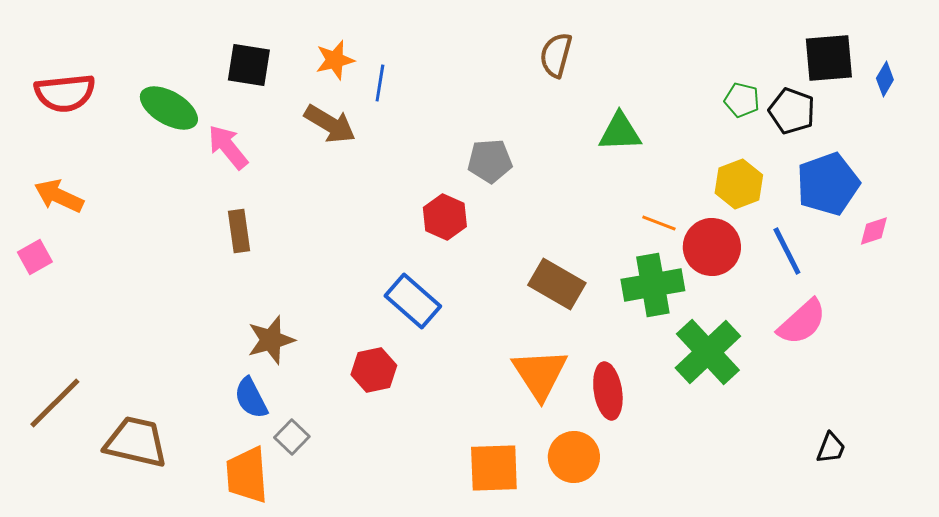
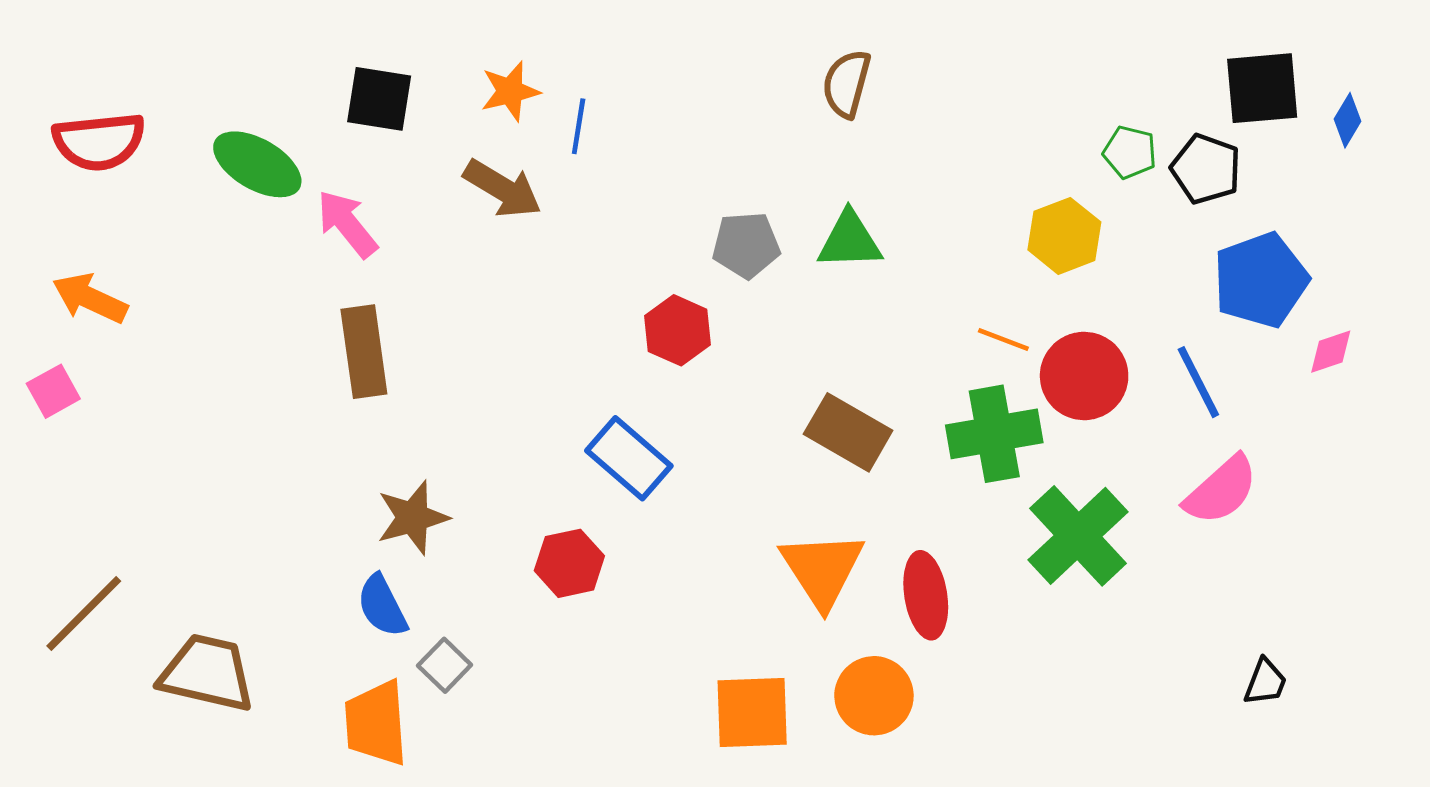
green triangle: (620, 132) -> (850, 240), moved
yellow hexagon: (739, 184) -> (1064, 236), moved
brown rectangle: (239, 231) -> (364, 352), size x1.4

